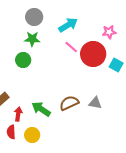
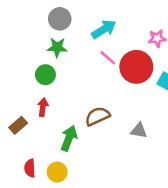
brown semicircle: (69, 103) -> (97, 116), moved
green arrow: (41, 109) -> (69, 138), turned 78
red arrow: (18, 114) -> (43, 107), moved

